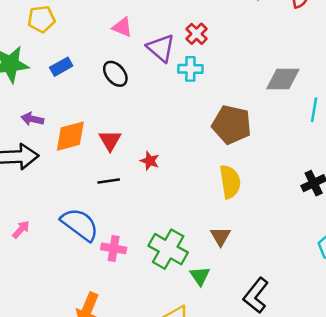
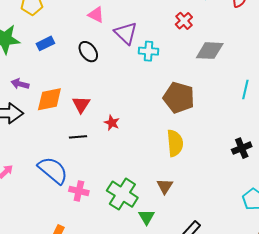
red cross: (197, 34) -> (184, 21), moved
gray diamond: (283, 79) -> (210, 51), moved

